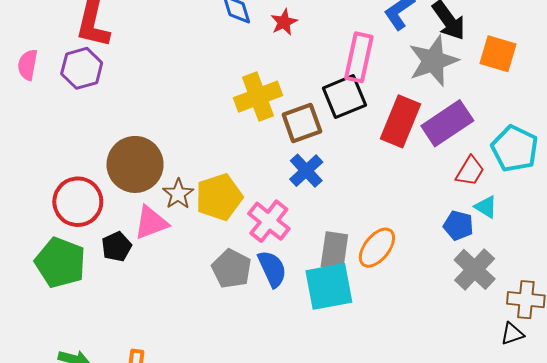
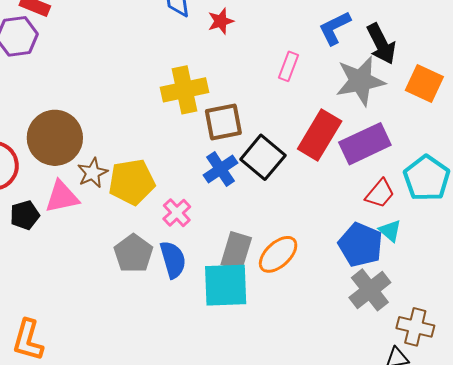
pink rectangle: (359, 57) -> (288, 66), size x0.6
black square: (344, 97) -> (263, 157), moved, turned -36
pink cross: (269, 221) -> (177, 213), size x0.7
blue pentagon: (458, 225) -> (360, 245), size x1.5

